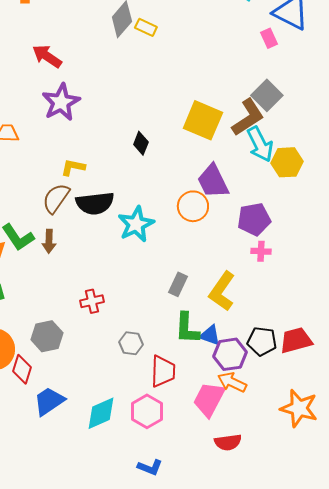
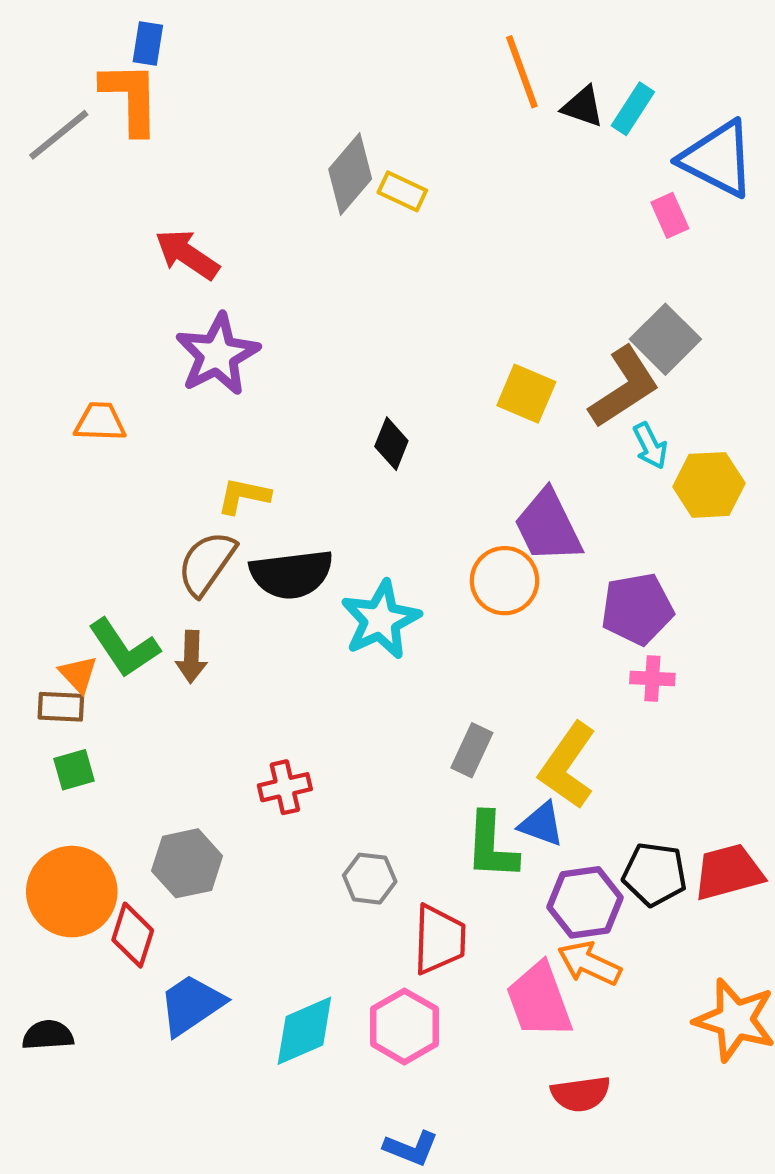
yellow square: (203, 120) -> (526, 394), size x0.7
cyan arrow: (260, 144) -> (650, 446), size x0.6
blue triangle: (210, 335) -> (541, 824), moved
pink trapezoid: (209, 399) -> (539, 1000), turned -48

